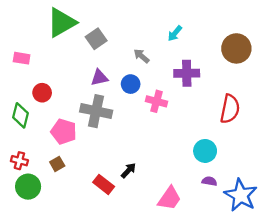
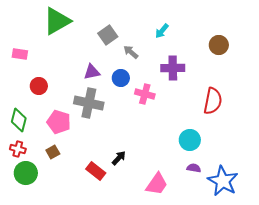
gray square: (96, 39) -> (108, 35), moved
brown circle: (236, 48) -> (219, 45), size x0.7
green diamond: (21, 115) -> (19, 120), moved

